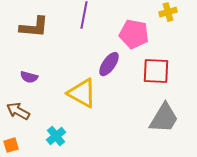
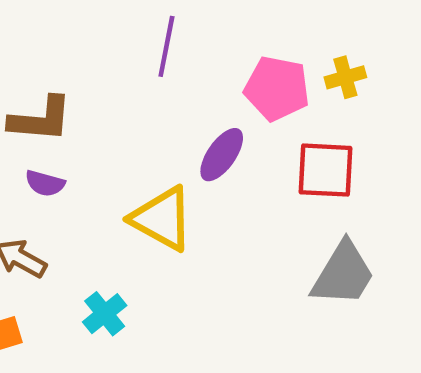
yellow cross: (168, 12) -> (345, 77), moved
brown L-shape: (34, 27) -> (41, 119), moved

